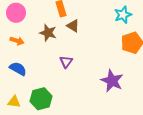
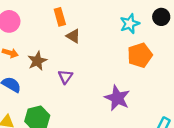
brown star: (48, 33) -> (37, 61), moved, turned 30

